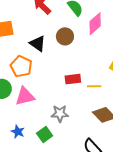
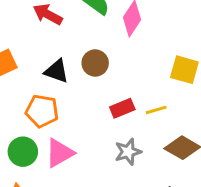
brown circle: (65, 36) -> (95, 63), moved
gray star: (60, 114) -> (128, 152), moved

